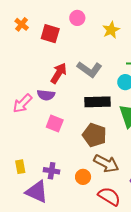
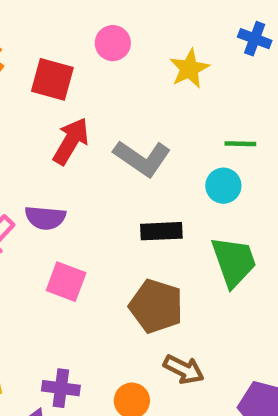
red arrow: (59, 73) -> (71, 141), moved
black rectangle: (97, 102) -> (161, 231), size x0.7
brown arrow: (106, 163) -> (184, 369), size x0.7

